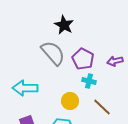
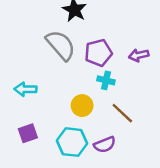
purple pentagon: (83, 59) -> (98, 53), turned 30
cyan arrow: (25, 88) -> (25, 89), size x0.7

